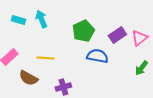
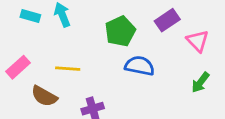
purple rectangle: (117, 35) -> (167, 20), moved
pink triangle: (139, 38) -> (198, 41), turned -36

